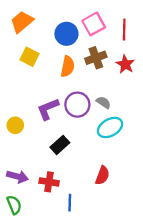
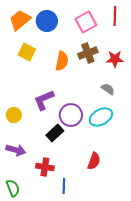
red line: (124, 29) -> (115, 16), moved
blue circle: (66, 34) -> (47, 21), moved
red star: (125, 64) -> (115, 59), turned -30
gray semicircle: (103, 102) -> (108, 89), moved
purple circle: (77, 105) -> (71, 115), moved
purple arrow: (17, 177) -> (16, 150), moved

